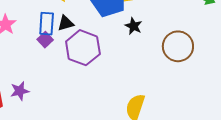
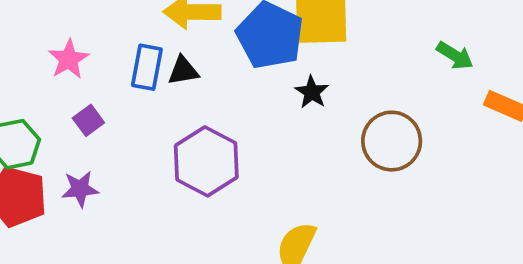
purple square: (45, 40) -> (88, 120), moved
purple hexagon: (83, 48) -> (206, 161), moved

